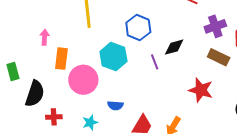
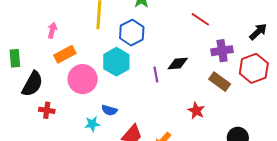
blue hexagon: (138, 27) -> (132, 33), moved
orange rectangle: (61, 59) -> (65, 54), turned 45
red star: (201, 90) -> (196, 111), size x0.7
cyan star: (90, 122) -> (92, 124), moved

